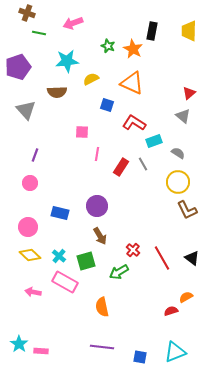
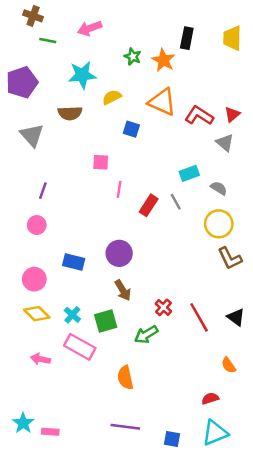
red L-shape: (134, 123) -> (199, 116), moved
orange semicircle: (186, 297) -> (229, 365), turned -96
red semicircle: (171, 311) -> (210, 398), moved

